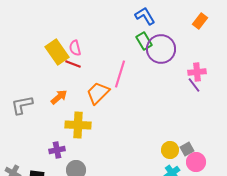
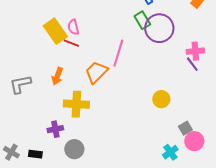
orange arrow: (59, 97) -> (57, 76), turned 150
yellow circle: (170, 150) -> (161, 99), moved

